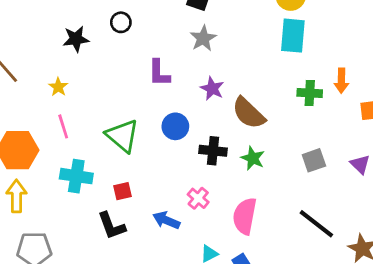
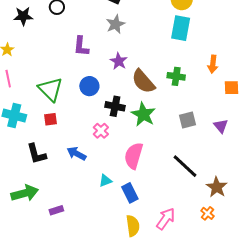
green cross: (310, 93) -> (176, 76), moved
green star: (253, 158) -> (143, 114), size x1.4
red square: (122, 191) -> (50, 119), moved
pink cross: (198, 198) -> (101, 131), moved

